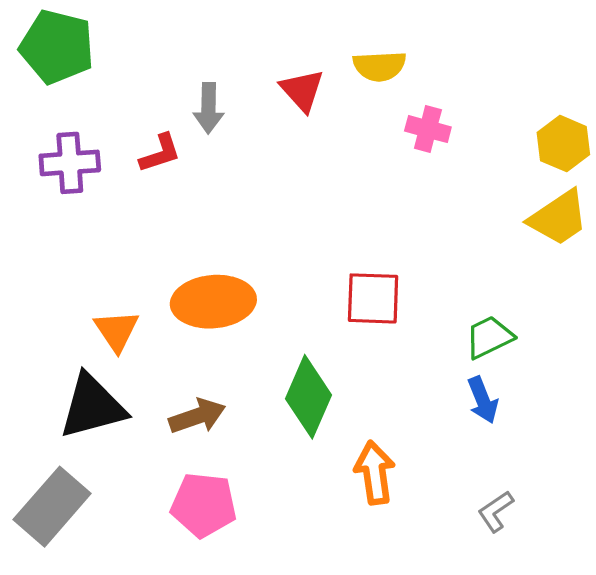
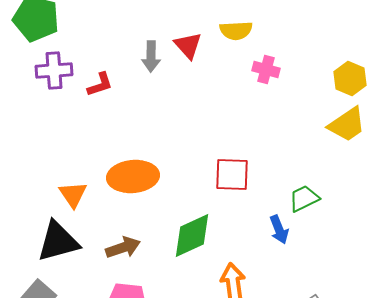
gray arrow: (209, 108) -> (151, 56), moved
purple cross: (70, 163) -> (54, 70), moved
green diamond: (309, 397) -> (192, 236), turned 42
blue arrow: (483, 400) -> (279, 230), moved

